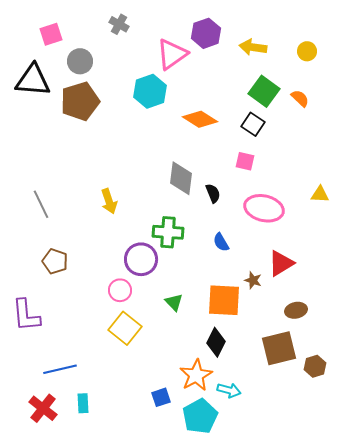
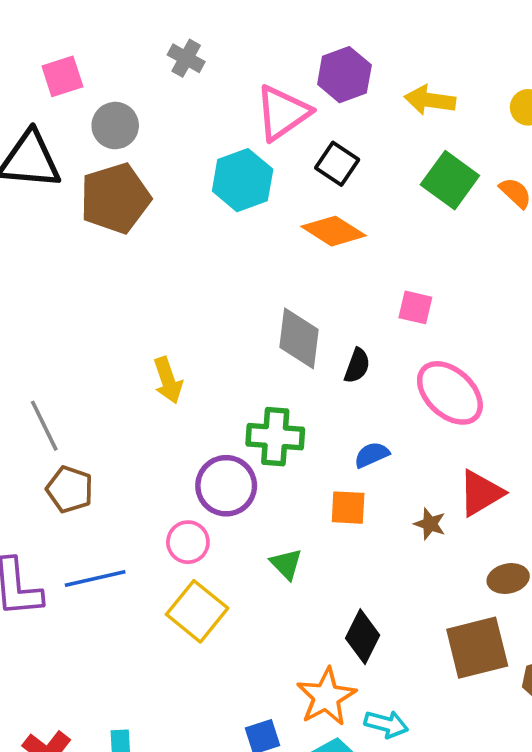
black square: (253, 124) -> (337, 164), moved
black semicircle: (213, 193) -> (357, 366), turned 42
gray line: (41, 204) -> (44, 426), moved
pink ellipse: (264, 208) -> (450, 393), turned 30
blue semicircle: (221, 242) -> (372, 455), turned 96
orange square: (224, 300) -> (348, 508), moved, size x0.6
blue line: (60, 369) -> (95, 579), moved

